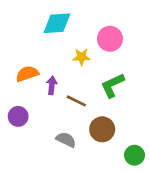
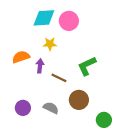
pink circle: (110, 39) -> (69, 21), moved
yellow star: (81, 57) -> (50, 44), moved
purple circle: (18, 116) -> (23, 108), moved

